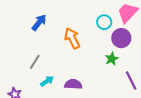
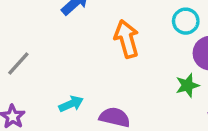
gray line: (35, 62) -> (18, 64), moved

